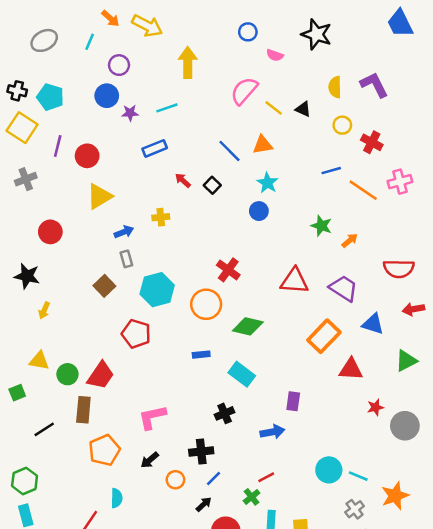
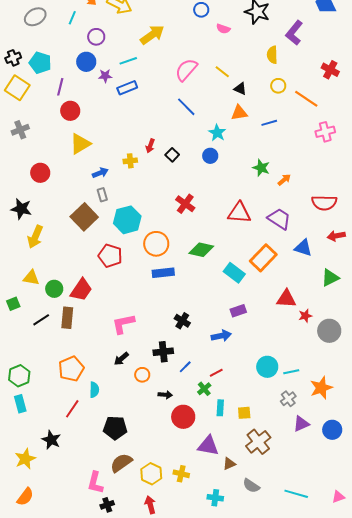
yellow arrow: (188, 63) -> (152, 35), turned 55
purple L-shape: (374, 85) -> (294, 33), moved, turned -115
black cross: (17, 91) -> (13, 58), turned -35
pink semicircle: (244, 91) -> (186, 70), moved
cyan line: (167, 108) -> (128, 61), moved
black triangle: (303, 109) -> (240, 89), moved
red cross: (372, 142) -> (330, 70), moved
orange triangle: (263, 145) -> (239, 113), moved
purple line: (58, 146) -> (60, 87), moved
blue rectangle: (155, 148) -> (127, 88), moved
red arrow: (183, 180) -> (150, 146), moved, turned -112
black square: (212, 185) -> (172, 155), moved
orange line: (363, 190) -> (306, 99), moved
brown square: (104, 286) -> (84, 217), size x1.5
orange circle: (206, 304) -> (156, 244), moved
yellow arrow: (44, 310) -> (35, 237), size x1.6
blue rectangle: (201, 355) -> (163, 273), size x1.5
red triangle: (351, 369) -> (286, 299), moved
cyan rectangle: (242, 374) -> (234, 273), moved
purple rectangle: (293, 401) -> (238, 311), turned 63
black cross: (225, 413) -> (182, 321), turned -35
black line: (44, 429) -> (41, 320), moved
orange pentagon: (104, 450) -> (71, 369), moved
cyan line: (358, 476) -> (291, 372), turned -35
blue line: (213, 478) -> (185, 367), moved
black arrow: (204, 504) -> (165, 395), turned 48

